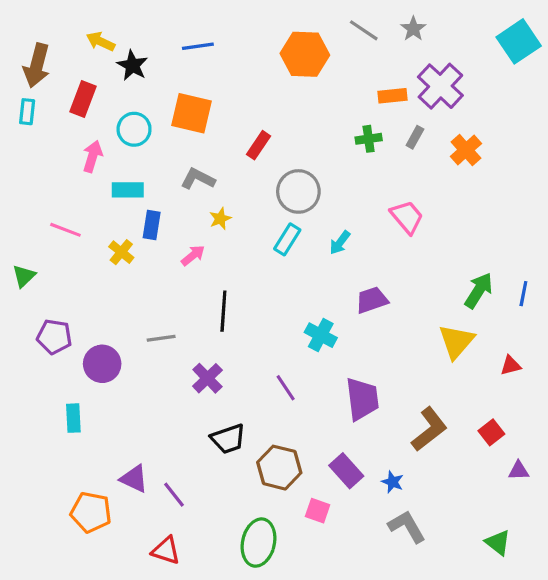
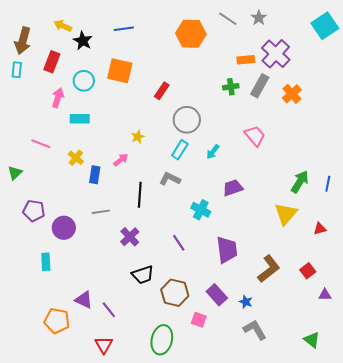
gray rectangle: (415, 137) -> (260, 86), size x1.6
gray L-shape: (198, 179) -> (170, 179), moved
blue rectangle: (152, 225) -> (95, 175), moved
red triangle: (166, 551) -> (104, 345), turned 42

